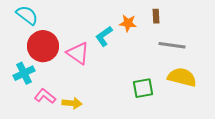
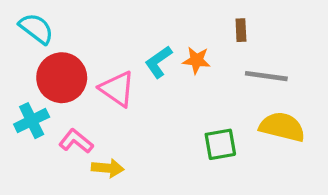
orange star: (128, 23) -> (197, 60), moved
pink L-shape: (45, 96) -> (76, 141), moved

